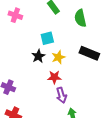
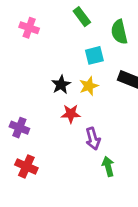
cyan square: (47, 38) -> (94, 55), moved
red star: (54, 77) -> (71, 114), moved

